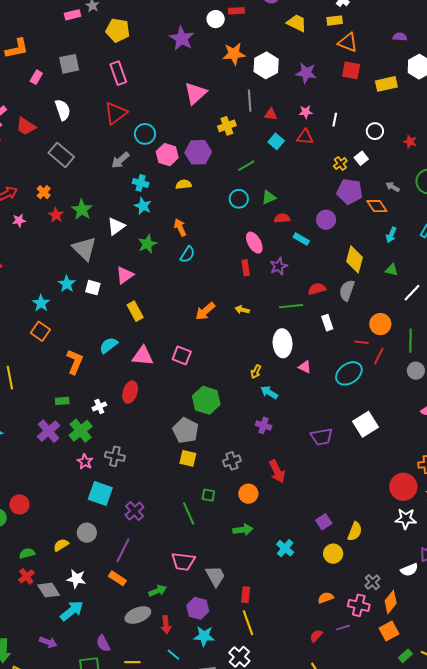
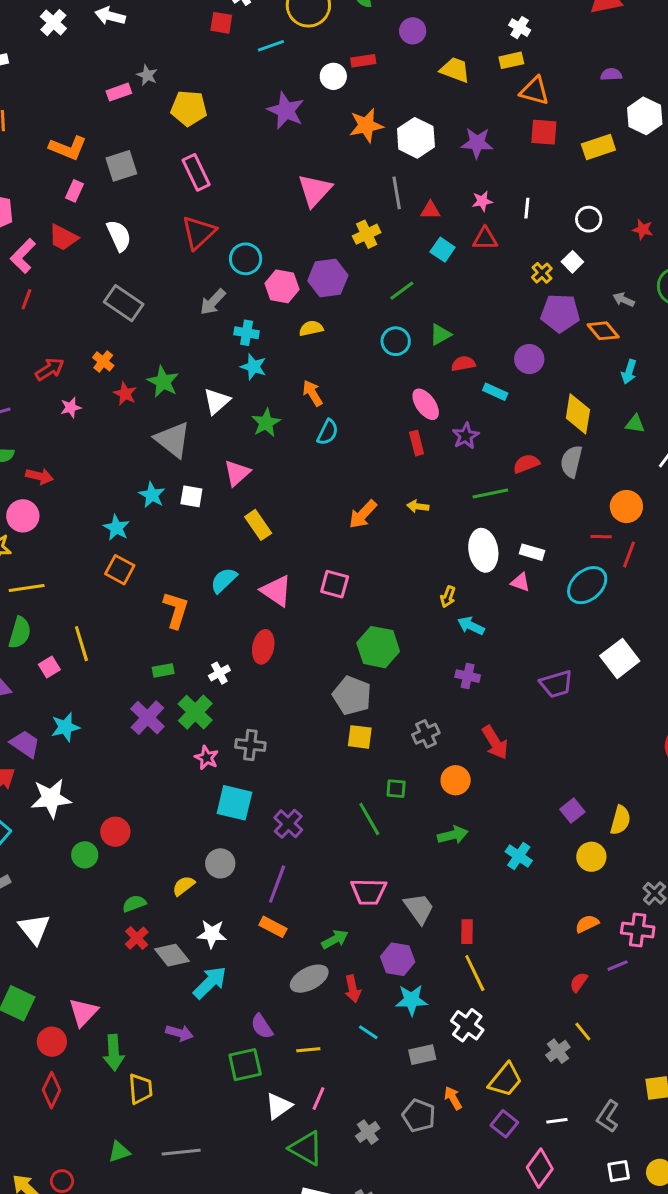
orange L-shape: (17, 48) -> (68, 148), moved, turned 40
red trapezoid: (26, 126) -> (63, 238), moved
white rectangle: (327, 323) -> (532, 552), moved, turned -49
pink triangle: (143, 356) -> (276, 591), turned 35

